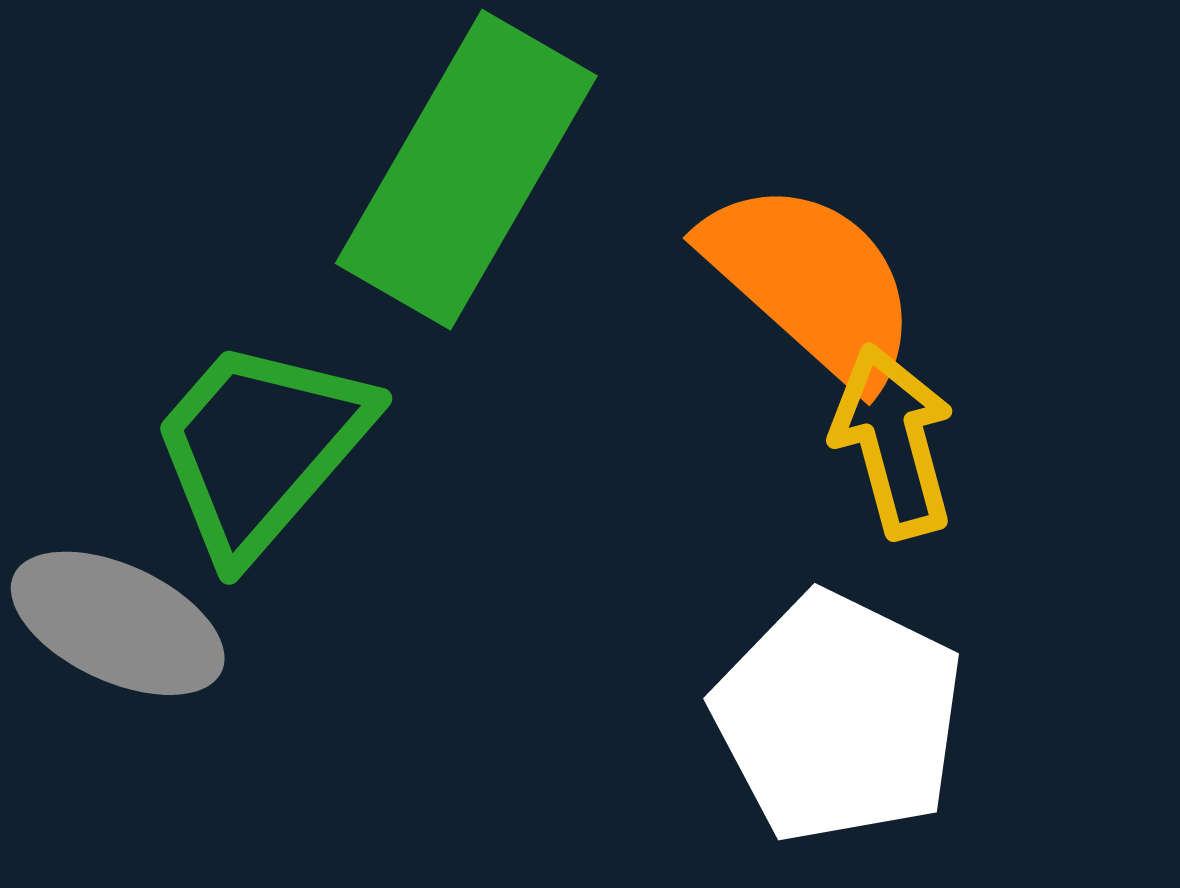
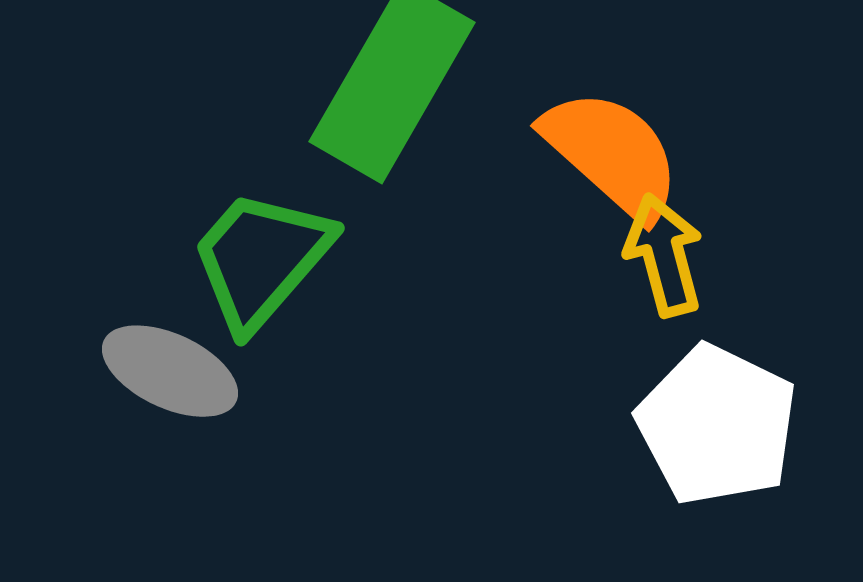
white pentagon: (838, 717) -> (717, 425), moved

